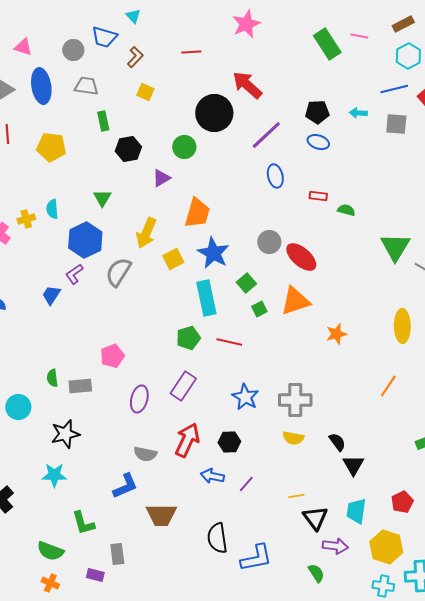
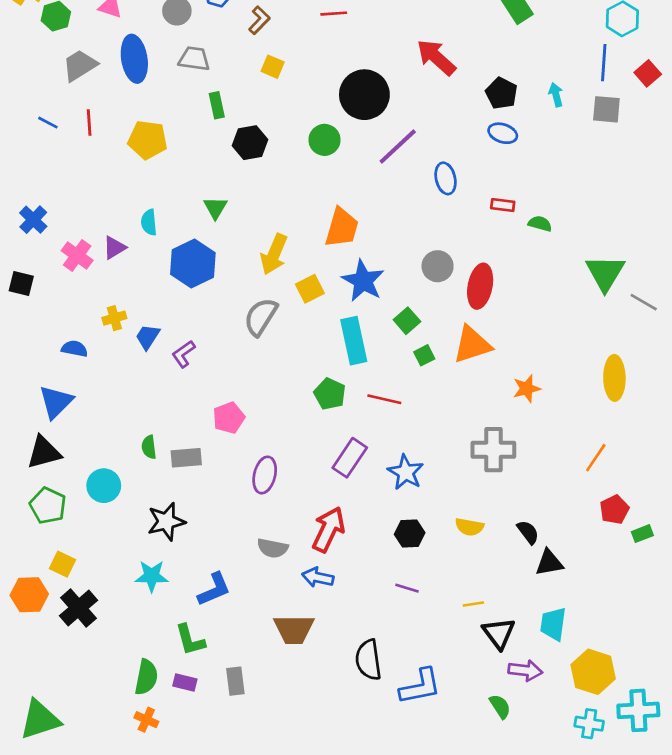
red arrow: (247, 85) -> (436, 57), moved
blue line: (394, 89) -> (604, 63), turned -72
black pentagon: (317, 112) -> (501, 93), turned 30
cyan arrow: (358, 113) -> (556, 95), turned 72
purple line: (266, 135) -> (398, 147), moved
purple triangle: (161, 178) -> (114, 248), moved
yellow cross: (26, 219) -> (114, 318), moved
red ellipse: (301, 257) -> (480, 286), turned 60
gray semicircle: (118, 272) -> (261, 317), moved
purple L-shape: (74, 274) -> (184, 354), moved
green pentagon: (188, 338) -> (330, 394), turned -30
purple rectangle: (183, 386) -> (350, 458), moved
gray cross: (295, 400) -> (493, 450), moved
black hexagon: (229, 442) -> (410, 534), moved
black triangle: (353, 465) -> (549, 563), turned 50
blue arrow: (212, 476) -> (318, 577), moved
purple line: (246, 484) -> (407, 588), turned 66
blue L-shape: (125, 486) -> (214, 589), moved
red pentagon: (402, 502) -> (614, 510), moved
green semicircle: (50, 551) -> (146, 677), turned -100
purple rectangle: (95, 575) -> (185, 682), moved

